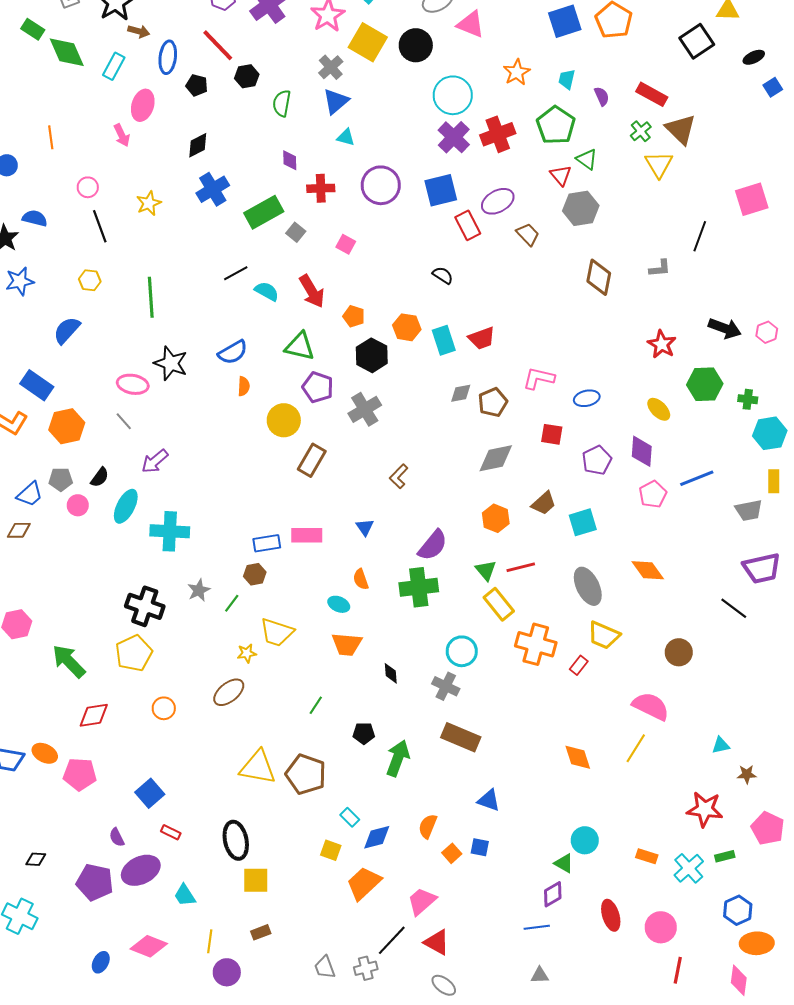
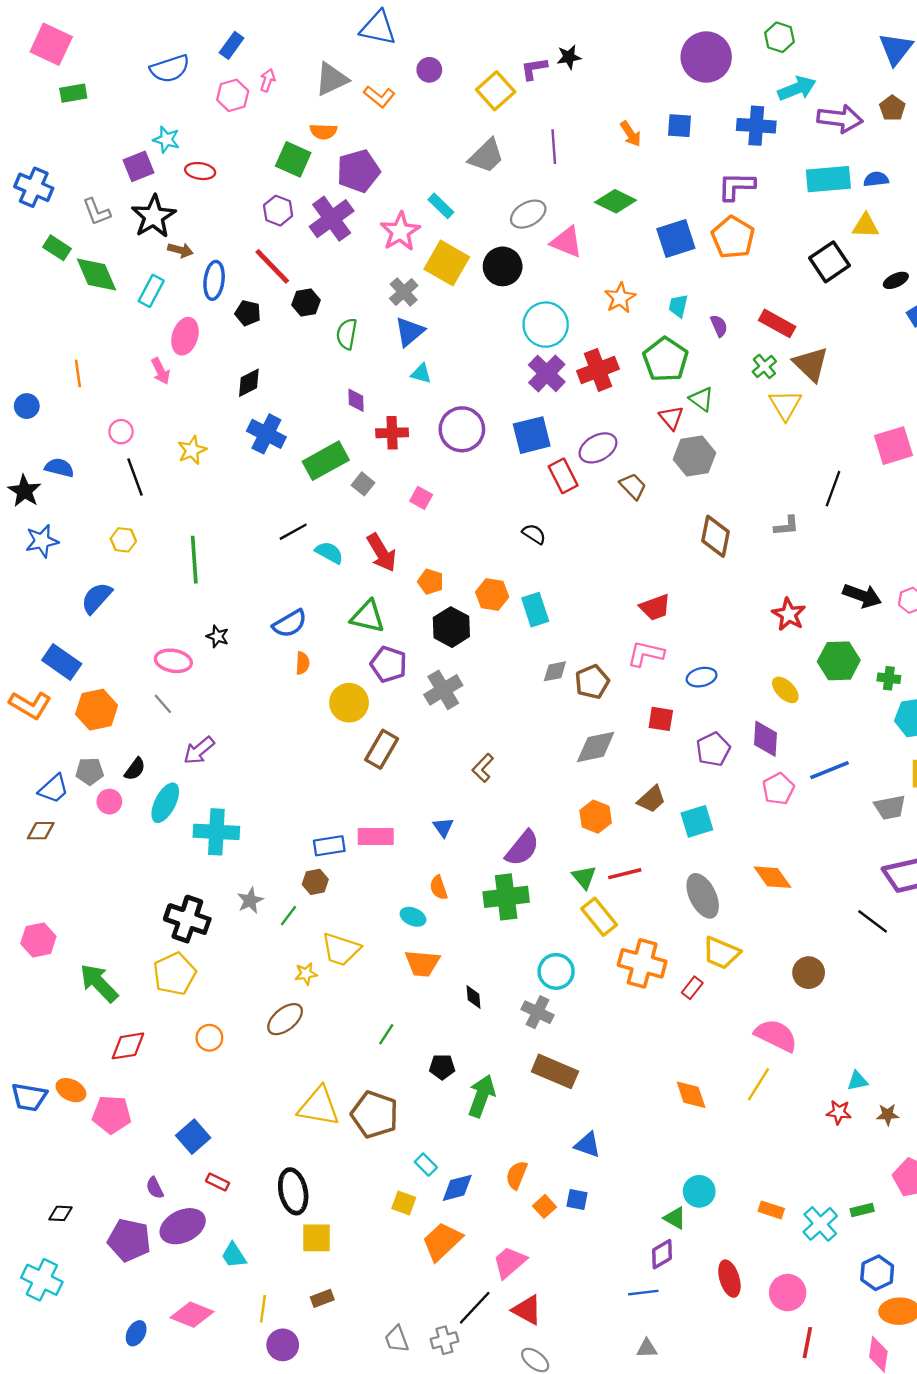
blue cross: (213, 189) -> (266, 434), turned -32
red trapezoid: (482, 338) -> (655, 607), moved
black star: (171, 363) -> (218, 636), size x0.6
red star: (705, 809) -> (839, 1112), moved, size x0.6

